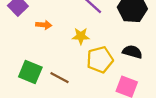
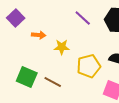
yellow star: (81, 36) -> (62, 47), moved

